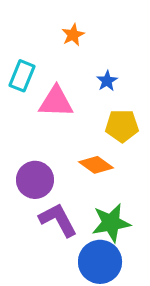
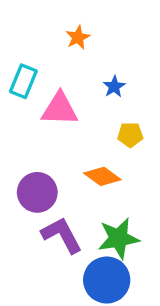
yellow pentagon: (122, 126) -> (130, 135), size x0.7

